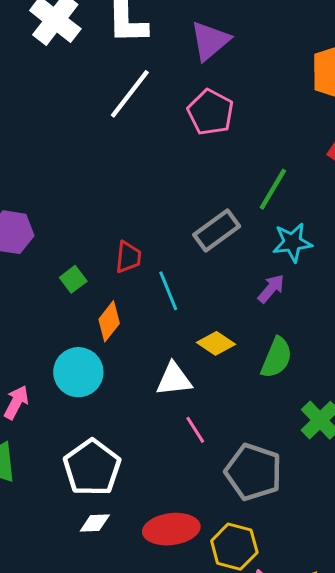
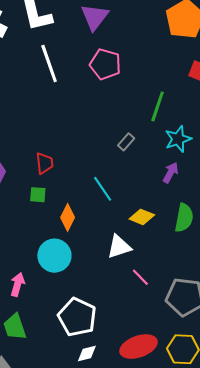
white line: (130, 94) -> (49, 63), turned -45
gray rectangle: (217, 231) -> (126, 142), size x0.6
red trapezoid: (128, 257) -> (45, 163), moved
green square: (73, 279) -> (38, 195), turned -36

